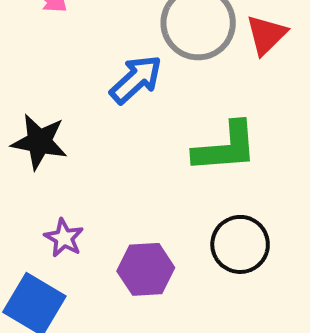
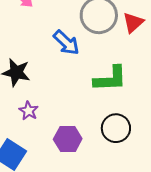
blue arrow: (136, 79) -> (66, 43), turned 84
purple star: (64, 238) -> (29, 111), moved

